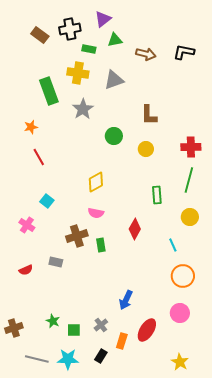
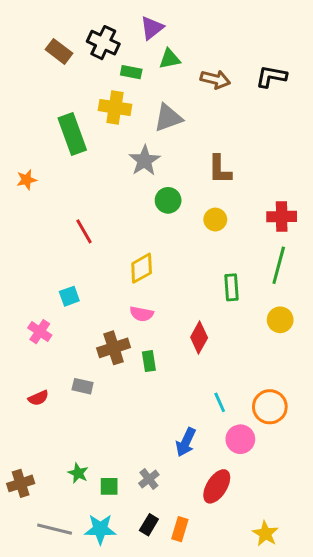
black cross: (70, 29) -> (103, 43), turned 35
gray star: (83, 109) -> (144, 161), moved
orange star: (31, 127) -> (27, 180), moved
red line: (39, 157) -> (84, 231), moved
cyan square: (47, 201) -> (69, 296), turned 32
cyan line: (173, 245) -> (220, 402), moved
pink circle: (180, 313) -> (240, 439), moved
orange rectangle: (122, 341) -> (180, 529), moved

